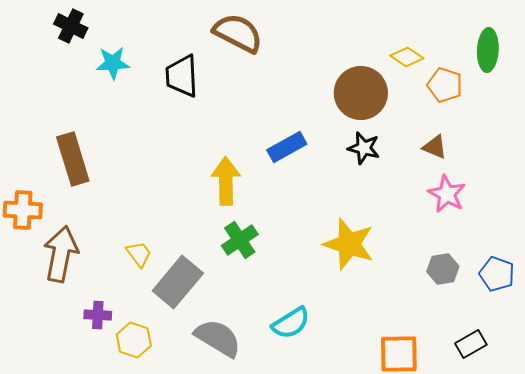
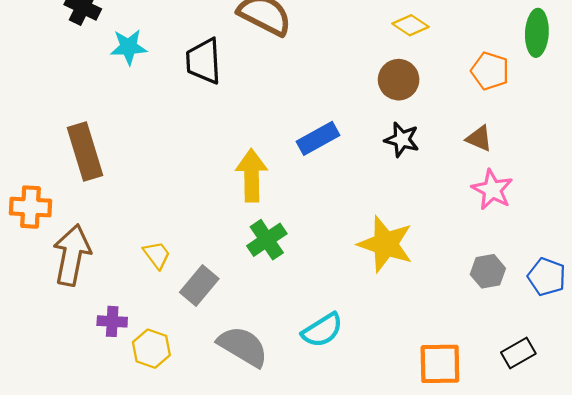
yellow diamond: (407, 57) -> (411, 25), moved
brown circle: (361, 93) -> (399, 80), size x0.7
gray rectangle: (178, 282) -> (199, 285), size x0.7

